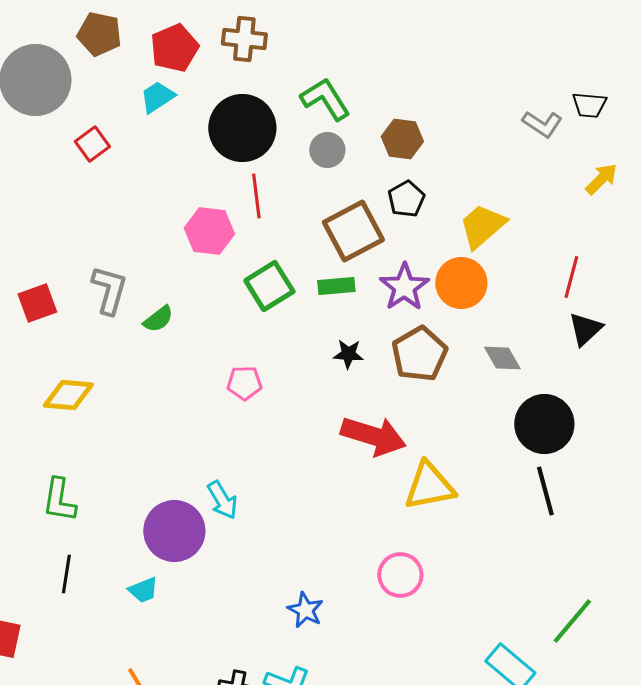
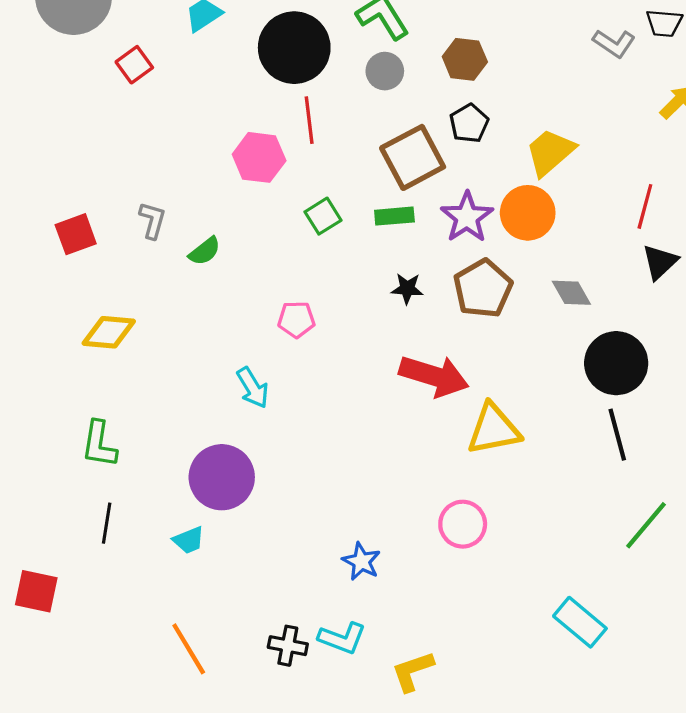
green square: (269, 286) -> (323, 216), size x0.7
gray L-shape: (109, 290) -> (152, 220), size x0.7
cyan arrow: (222, 500) -> (253, 388), moved
green line: (572, 621) -> (646, 525), moved

